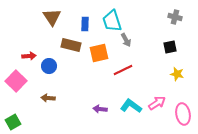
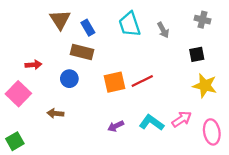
blue rectangle: (85, 24) -> (88, 28), moved, turned -32
gray arrow: (126, 40) -> (163, 30), moved
orange square: (99, 53) -> (114, 82), moved
blue circle: (49, 66) -> (69, 79), moved
yellow star: (177, 74) -> (205, 86), size x1.5
purple arrow: (100, 109) -> (116, 126), turned -32

